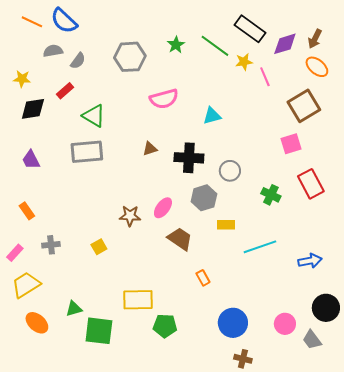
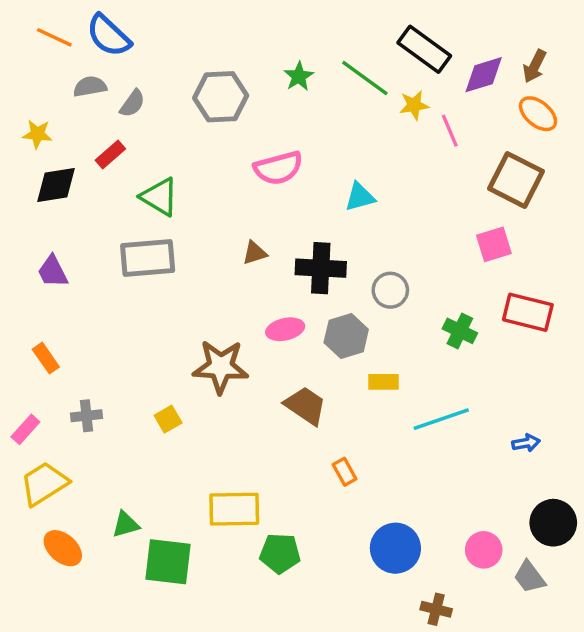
brown square: (304, 106) -> (516, 180), turned -32
red rectangle: (311, 184) -> (528, 312), turned -48
pink ellipse: (163, 208) -> (285, 329), moved, turned 40
brown star: (130, 216) -> (221, 367), size x1.5
blue arrow: (310, 261) -> (526, 443), size x0.7
brown cross: (243, 359) -> (436, 609), moved

